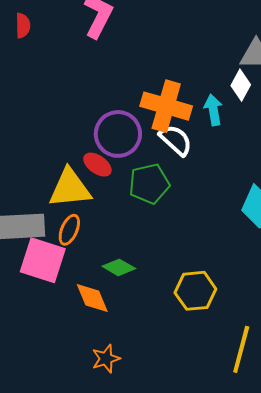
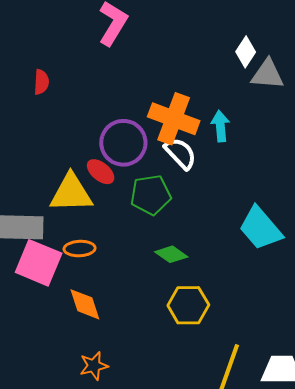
red semicircle: (23, 26) -> (41, 82), moved
white diamond: (241, 85) -> (246, 52), moved
orange ellipse: (69, 230) -> (80, 249), moved, turned 60
green diamond: (119, 267) -> (171, 254), moved

